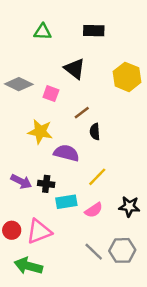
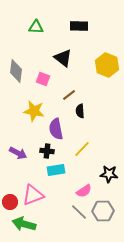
gray diamond: (19, 84) -> (16, 71), turned 70
purple semicircle: (66, 153) -> (56, 129), turned -115
black cross: (46, 184) -> (47, 151), moved
pink semicircle: (94, 210) -> (84, 191), moved
red circle: (12, 230) -> (10, 202), moved

